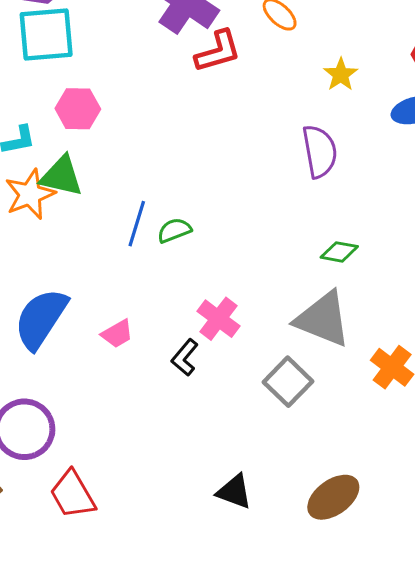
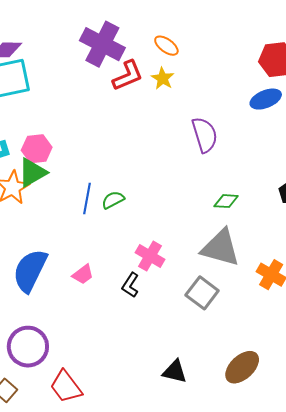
yellow star: (341, 75) -> (163, 78), moved
pink hexagon: (78, 109) -> (37, 149), moved
green triangle: (62, 176) -> (32, 173), turned -36

